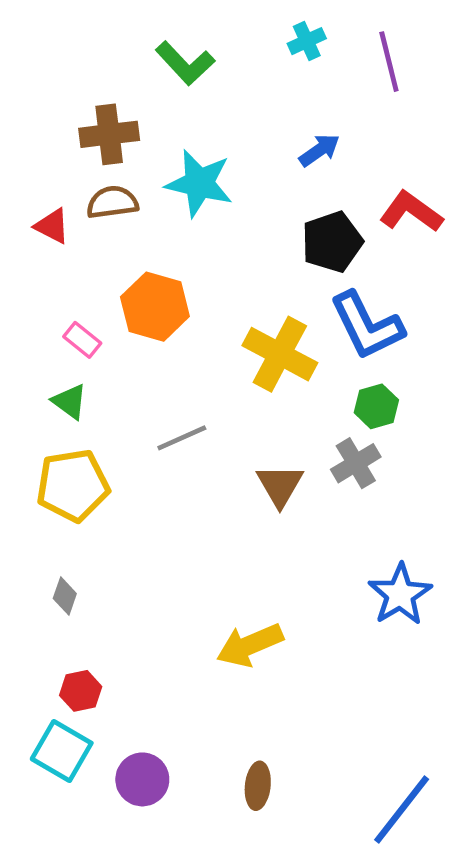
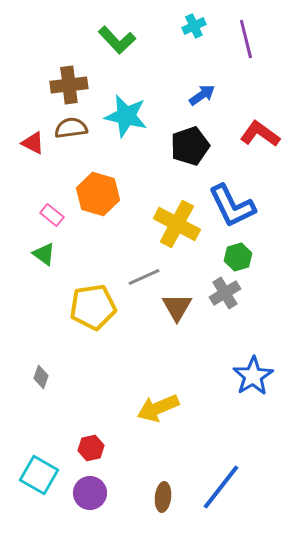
black pentagon: (332, 242) -> (190, 146), moved
gray line: (182, 438) -> (144, 277), moved
yellow pentagon: (73, 485) -> (93, 307), moved
red hexagon: (81, 691) -> (91, 448), moved
blue line: (402, 809) -> (221, 487), moved

